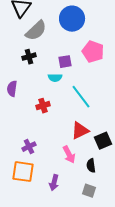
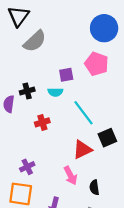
blue circle: (72, 19) -> (104, 28), moved
black cross: (29, 57) -> (27, 91), moved
black square: (103, 141) -> (107, 138), moved

